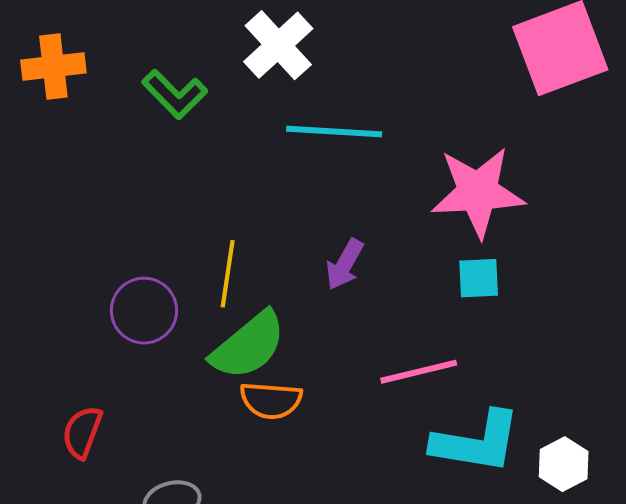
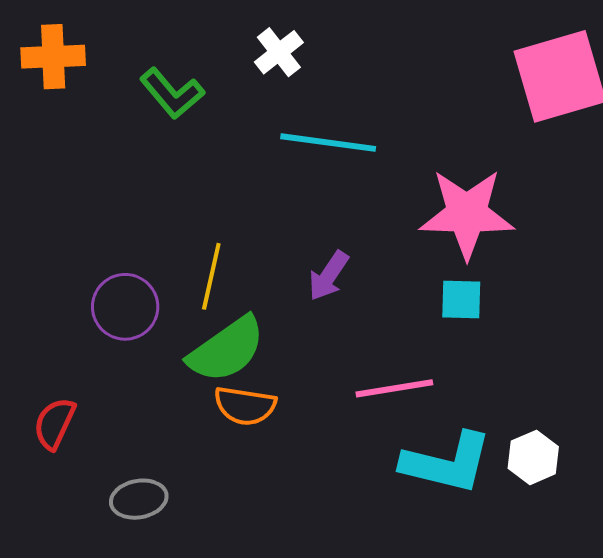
white cross: (278, 45) -> (279, 52), size x0.7
white hexagon: (564, 464) -> (533, 457), moved

